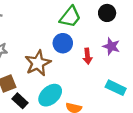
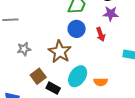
purple star: (111, 46) -> (111, 14), moved

